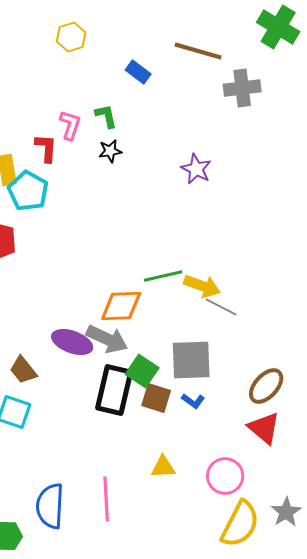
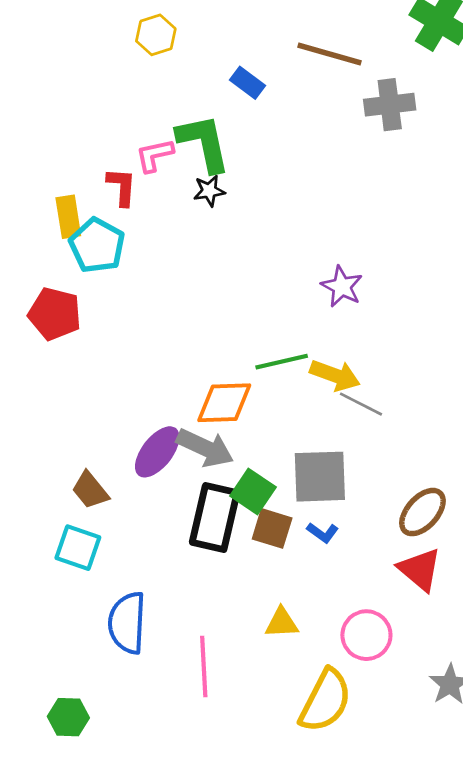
green L-shape: (106, 116) -> (204, 143), size x1.8
pink L-shape: (70, 125) -> (154, 155), turned -120
purple star: (196, 169) -> (342, 286), moved
purple ellipse: (72, 342) -> (157, 452), turned -72
blue semicircle: (50, 506) -> (127, 623), moved
yellow semicircle: (240, 524) -> (325, 701), moved

